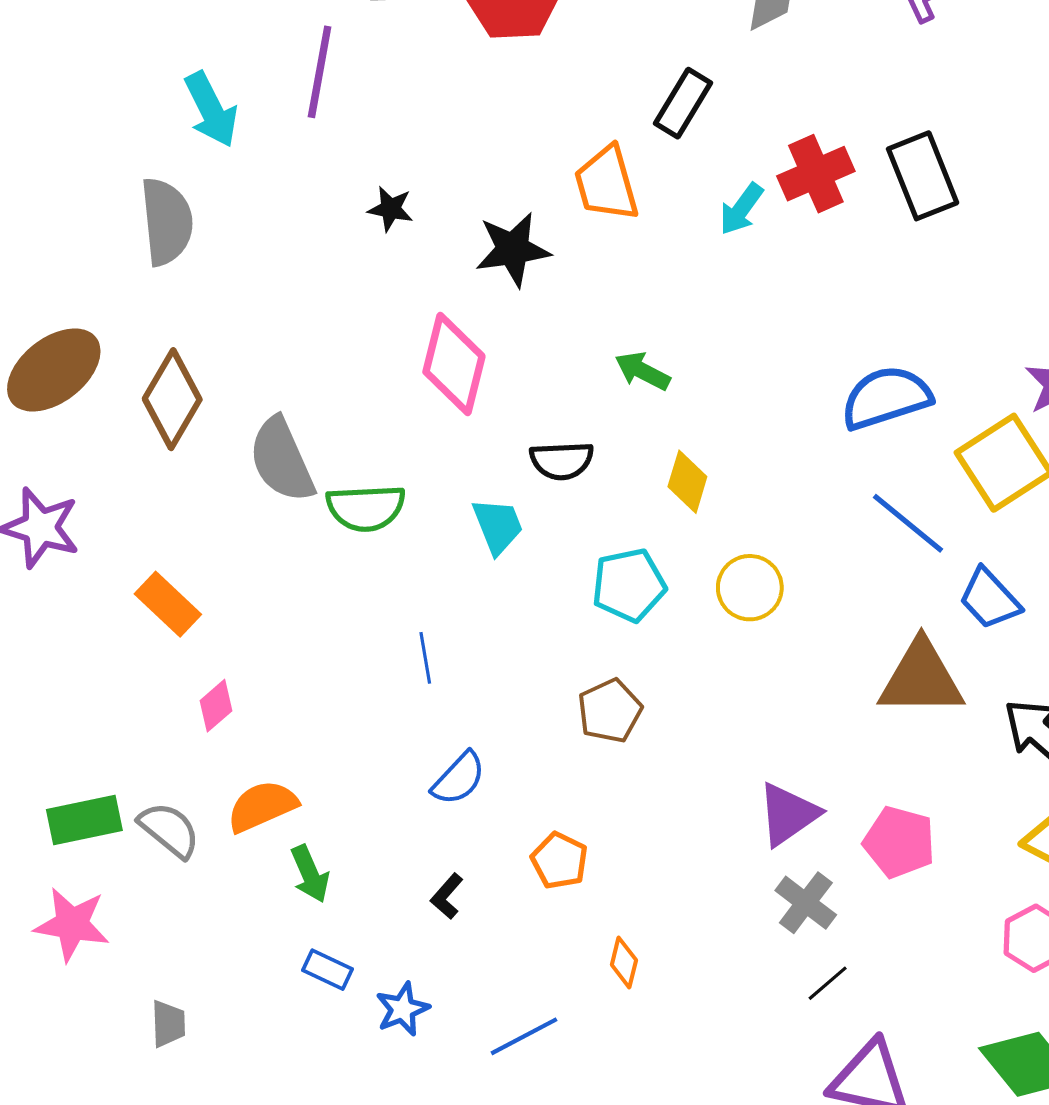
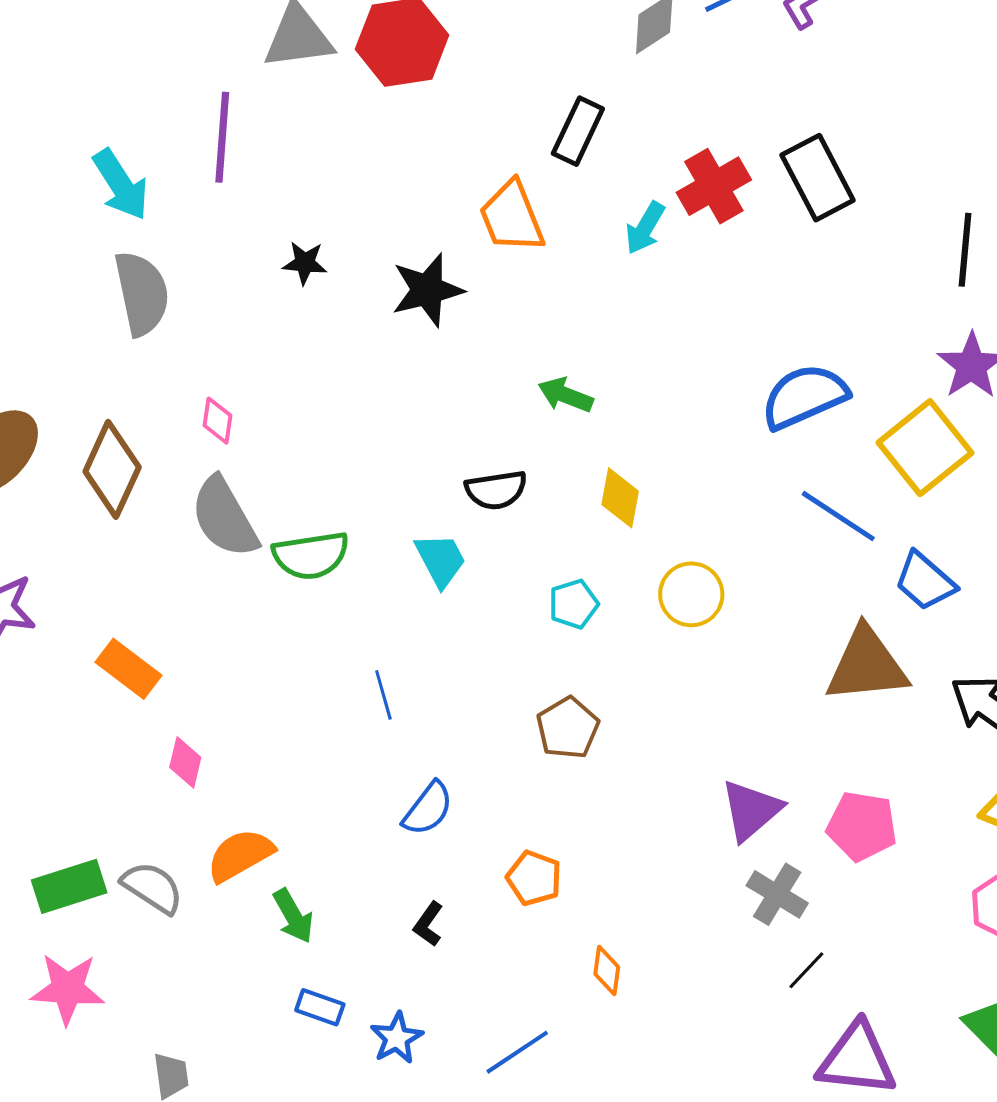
gray semicircle: (167, 222) -> (142, 293), moved
pink diamond: (454, 364) -> (217, 421), moved, size x0.5
cyan pentagon: (629, 585) -> (574, 604), size x0.7
pink diamond: (216, 706) -> (185, 762), turned -30

